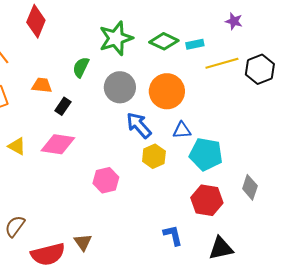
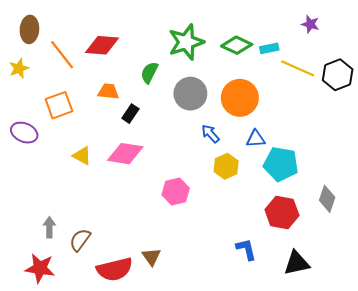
red diamond: (36, 21) -> (102, 45), moved, turned 72
yellow line: (222, 63) -> (298, 68), turned 40
blue arrow: (139, 125) -> (210, 134), size x0.7

